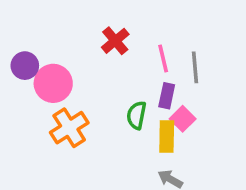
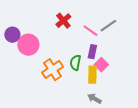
pink line: (163, 59) -> (90, 31), turned -42
gray line: (195, 67) -> (108, 26), moved, turned 60
orange cross: (69, 128) -> (52, 70), moved

